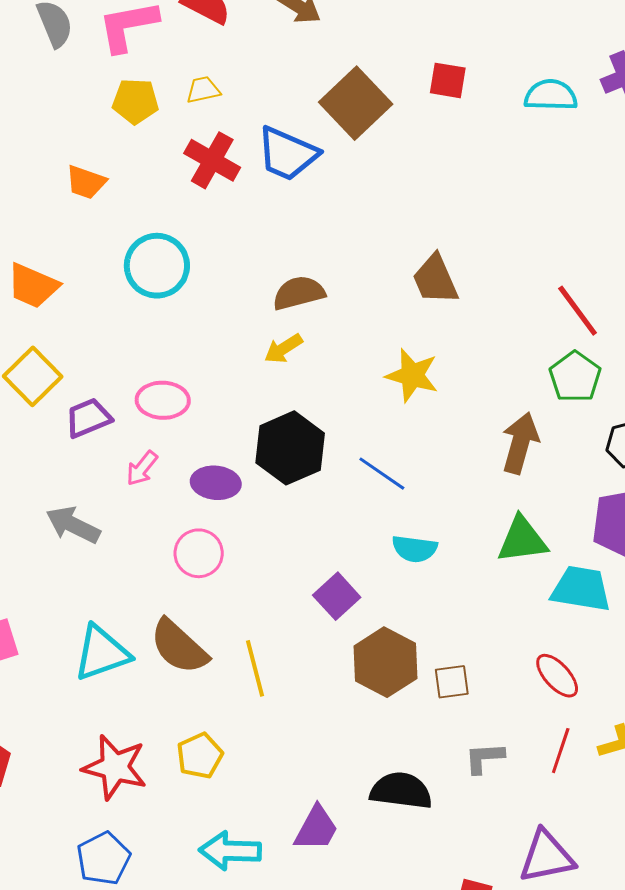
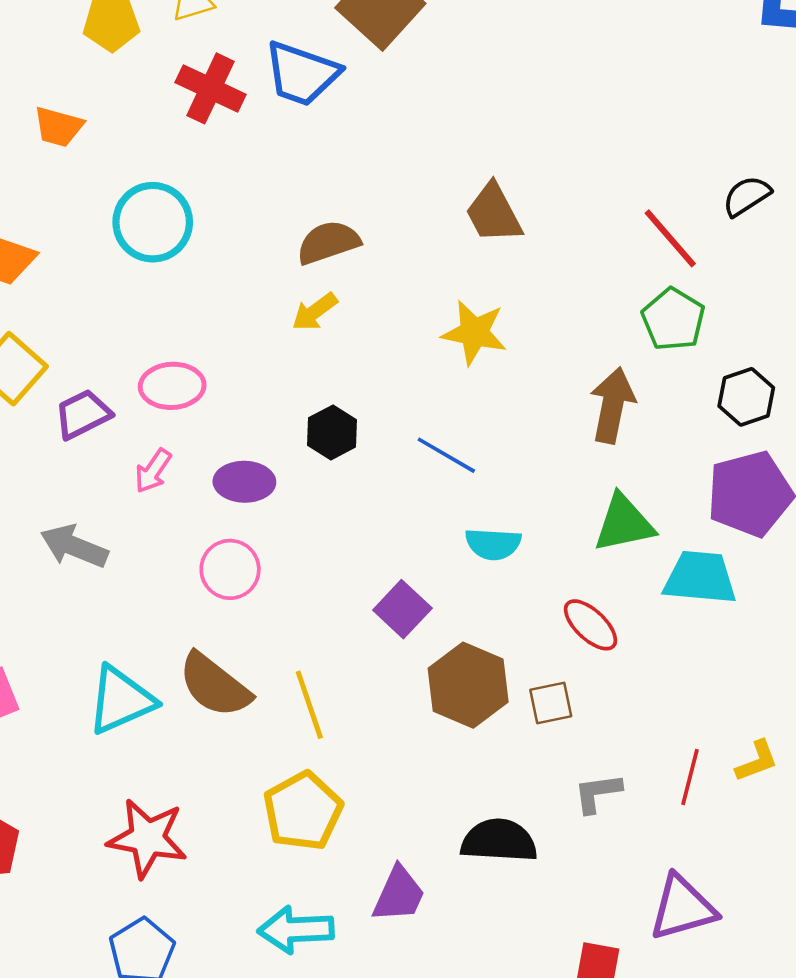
black hexagon: (290, 448) -> (332, 432), size x0.6
red ellipse: (557, 676) -> (590, 625), moved
yellow pentagon: (200, 756) -> (303, 811), moved, size x1.4

